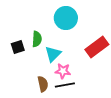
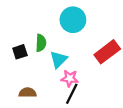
brown semicircle: (43, 84) -> (28, 93), moved, turned -77
black line: (65, 85) -> (72, 94), turned -54

